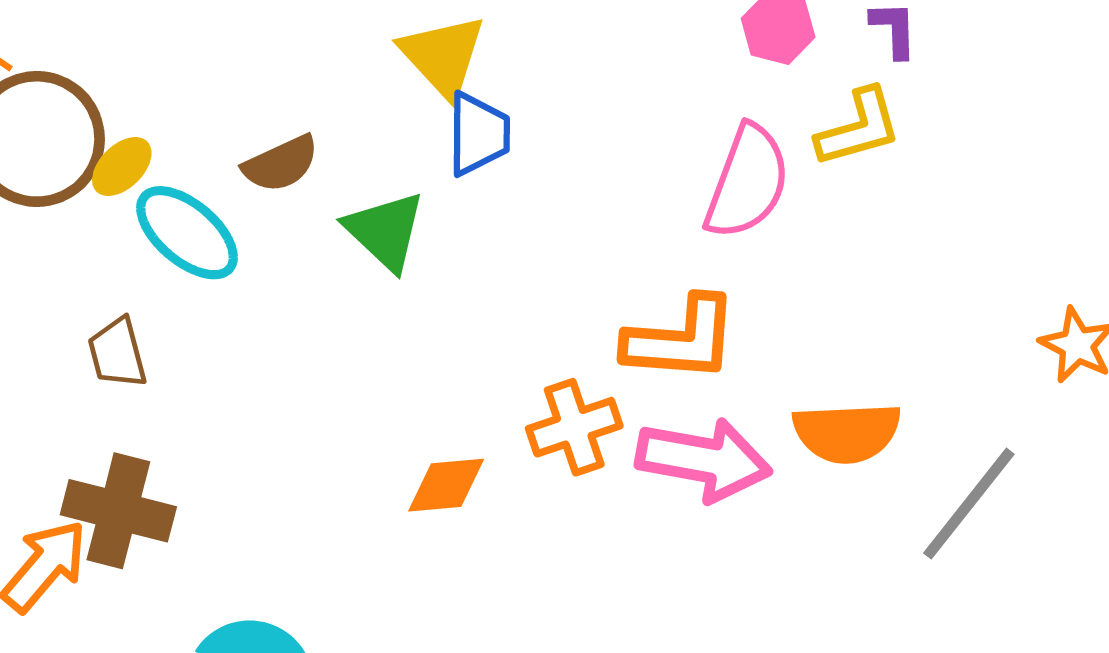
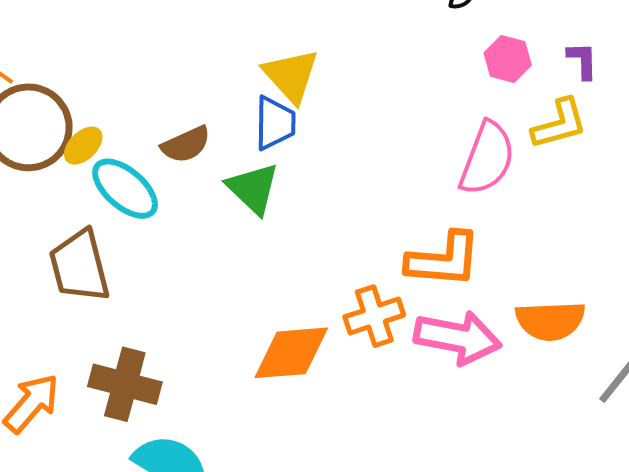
blue trapezoid: (478, 134) -> (275, 123), moved
brown trapezoid: (117, 353) -> (79, 266), size x1.6
orange diamond: (446, 485) -> (291, 353), size x1.5
brown cross: (118, 511) -> (125, 384), moved

